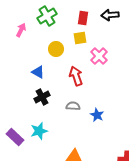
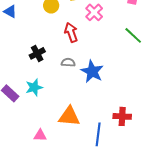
blue triangle: (38, 72) -> (10, 11), moved
blue star: (97, 115) -> (92, 71), size x1.6

